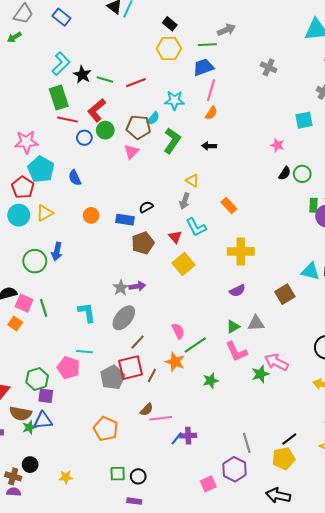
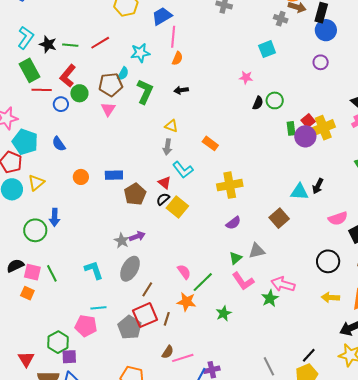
black semicircle: (146, 207) -> (163, 199), moved

